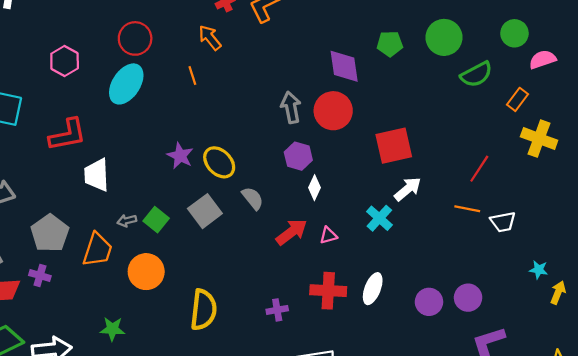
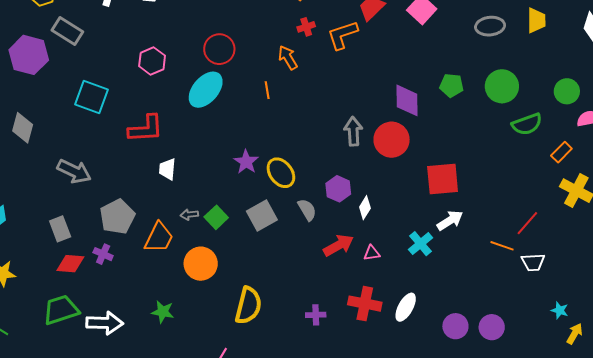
purple hexagon: (298, 156) -> (338, 189), moved
red line: (479, 169) -> (527, 223), moved
white trapezoid: (97, 175) -> (167, 169), size x0.7

